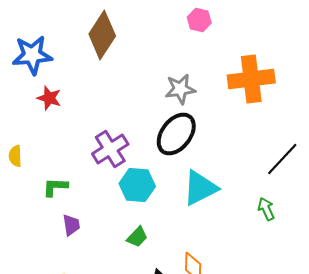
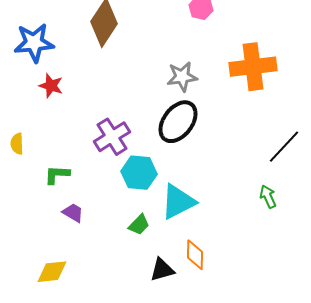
cyan triangle: (200, 188) -> (178, 202), moved
purple trapezoid: (71, 225) -> (73, 213), turned -50

